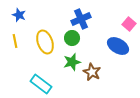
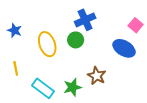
blue star: (19, 15) -> (15, 30), moved
yellow line: (15, 41) -> (16, 68), moved
green star: (72, 62) -> (72, 87), moved

